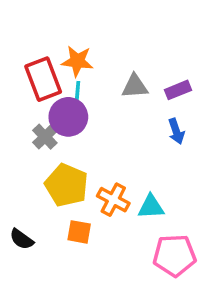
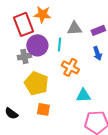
cyan line: (77, 94) -> (59, 44), moved
gray cross: (45, 137) -> (24, 56), turned 32
orange cross: (113, 200) -> (70, 67), moved

